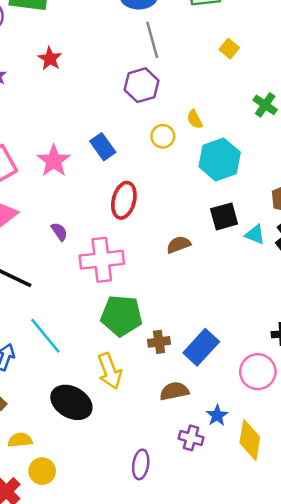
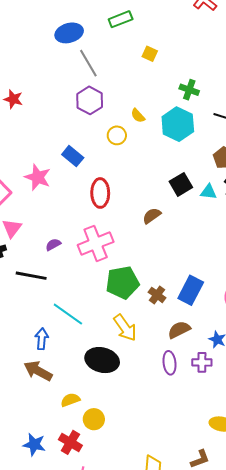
cyan hexagon: (220, 159) -> (178, 124), moved
purple semicircle: (59, 232) -> (53, 245), moved, turned -70
brown cross: (159, 342) -> (157, 295), turned -30
purple ellipse: (141, 464) -> (169, 363), moved

